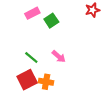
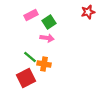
pink arrow: (59, 56) -> (47, 38), moved, turned -32
orange cross: (46, 82) -> (44, 64), moved

